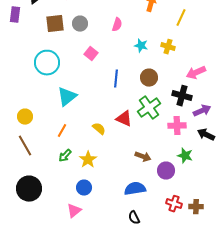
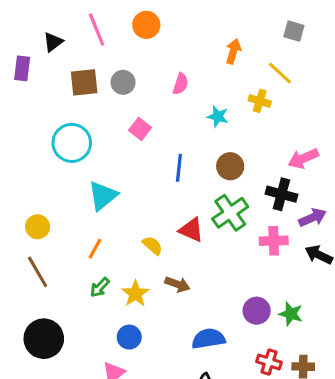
yellow line: (181, 18) -> (280, 73), turned -72
yellow cross: (168, 47) -> (260, 101), moved
green star: (185, 156) -> (291, 314), moved
brown arrow: (143, 157) -> (177, 284), moved

